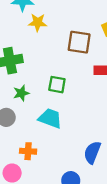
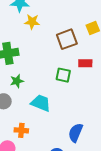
brown square: (79, 42) -> (67, 39), turned -30
green square: (57, 85) -> (63, 75), moved

